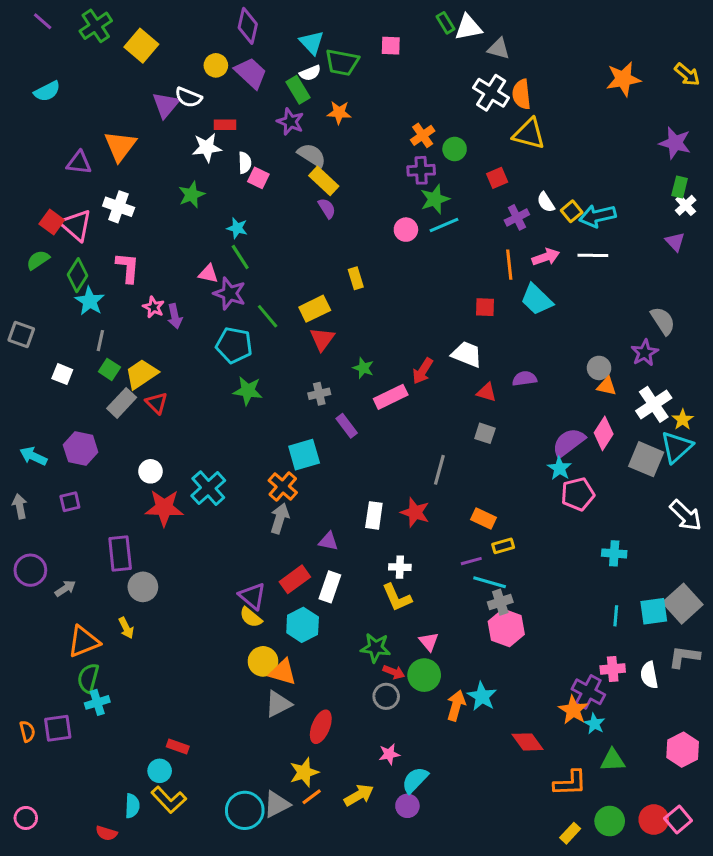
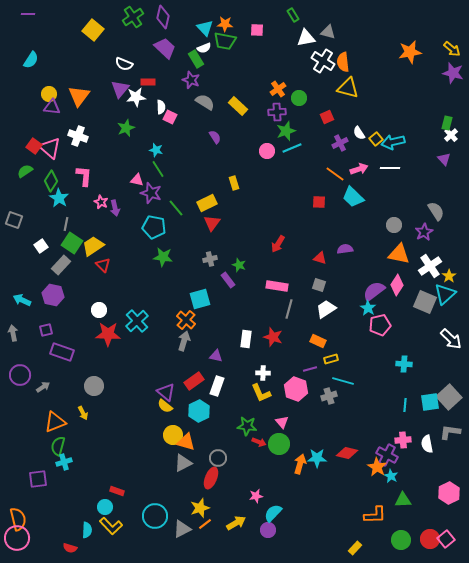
purple line: (43, 21) -> (28, 14), turned -40
green cross: (96, 26) -> (133, 17), moved
white triangle: (468, 27) -> (306, 38), moved
yellow circle: (216, 65) -> (49, 94), moved
cyan semicircle: (47, 91) -> (31, 60), turned -30
purple triangle: (166, 105) -> (120, 89), moved
orange star: (339, 113) -> (225, 24), moved
purple star: (675, 143) -> (453, 73), moved
yellow rectangle: (324, 181) -> (238, 106), moved
orange line: (509, 265) -> (335, 174), turned -48
white trapezoid: (467, 354) -> (326, 309), moved, turned -55
green star: (363, 368) -> (239, 265), moved
gray circle: (599, 368) -> (394, 225), moved
green square: (109, 369) -> (72, 243), size x1.5
white square: (62, 374) -> (41, 246), turned 32
orange triangle: (607, 386) -> (399, 254), size x1.6
pink rectangle: (391, 397) -> (277, 286), moved, turned 35
gray rectangle: (122, 403) -> (61, 265), moved
purple rectangle: (120, 553) -> (62, 352), moved, turned -65
cyan line: (490, 582) -> (343, 381), moved
pink hexagon: (506, 628) -> (296, 389), moved
gray circle: (386, 696) -> (218, 458), moved
cyan star: (482, 696) -> (317, 458), turned -30
orange semicircle: (27, 731) -> (18, 519), moved, size x1.6
red diamond: (528, 742) -> (347, 453), moved, turned -40
cyan circle: (245, 810) -> (155, 516), moved
pink circle: (26, 818) -> (17, 538), size x1.6
yellow rectangle: (570, 833) -> (355, 548), moved

